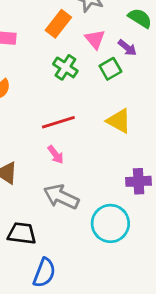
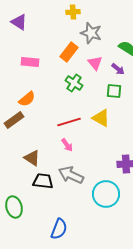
green square: (110, 69) -> (114, 91), moved, turned 35
yellow triangle: (119, 121) -> (101, 118), moved
black trapezoid: (22, 233) -> (43, 181), moved

